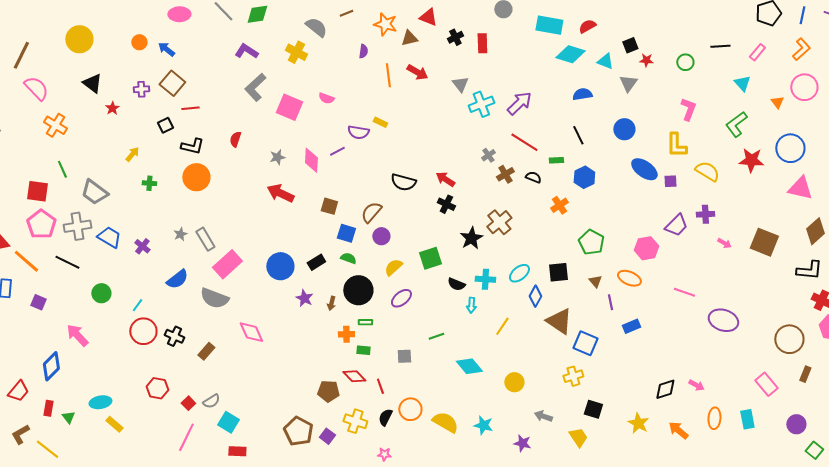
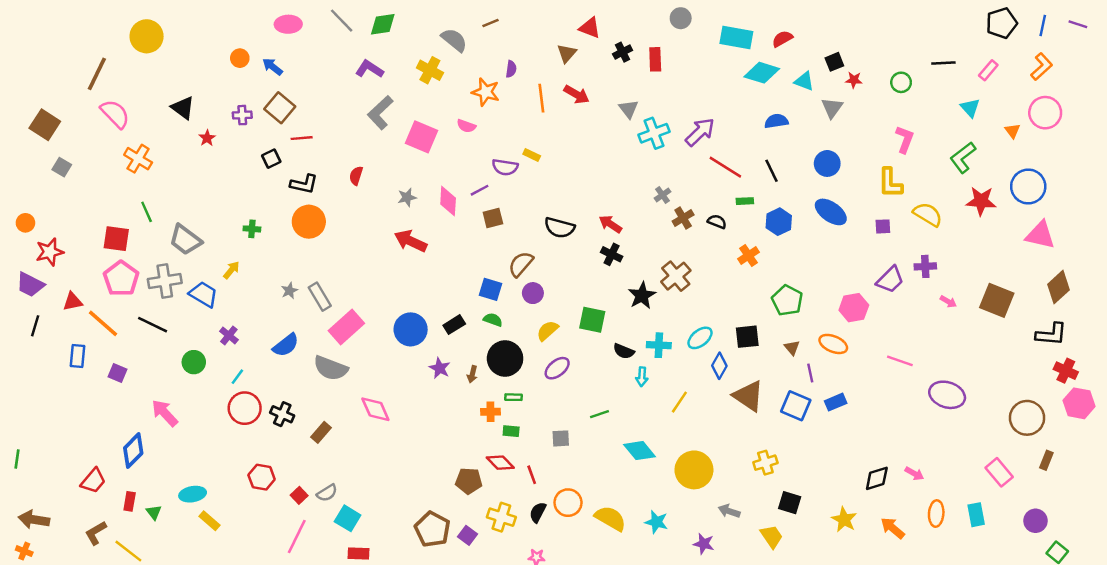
orange star: (385, 24) -> (486, 92), moved
brown triangle: (409, 38) -> (567, 53), turned -36
yellow circle: (79, 39) -> (147, 36), moved
red line: (524, 142) -> (725, 167), moved
yellow arrow: (132, 154) -> (231, 270), moved
blue ellipse: (644, 169) -> (831, 212), moved
brown square: (329, 206) -> (493, 218), moved, turned -30
purple cross: (142, 246) -> (229, 335), moved
green square: (430, 258) -> (592, 320), turned 30
blue square: (585, 343) -> (796, 406), moved
yellow circle: (514, 382) -> (694, 470), size x1.6

